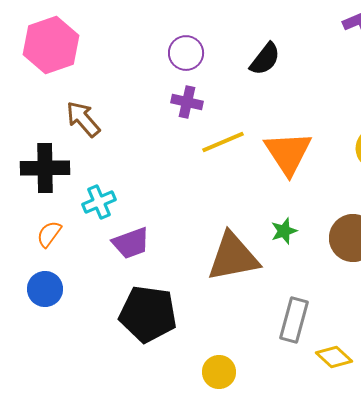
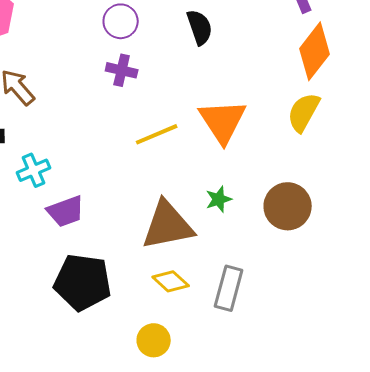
black semicircle: (265, 59) -> (200, 27), turned -57
yellow line: (223, 142) -> (157, 134), moved
yellow diamond: (334, 357) -> (171, 281), moved

